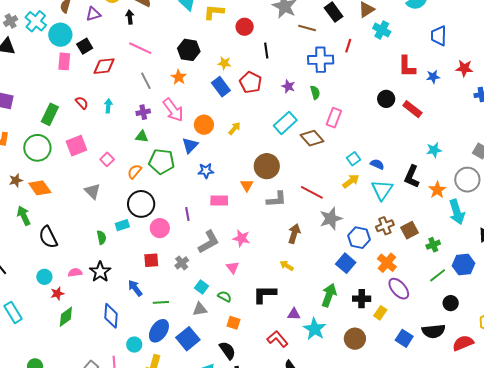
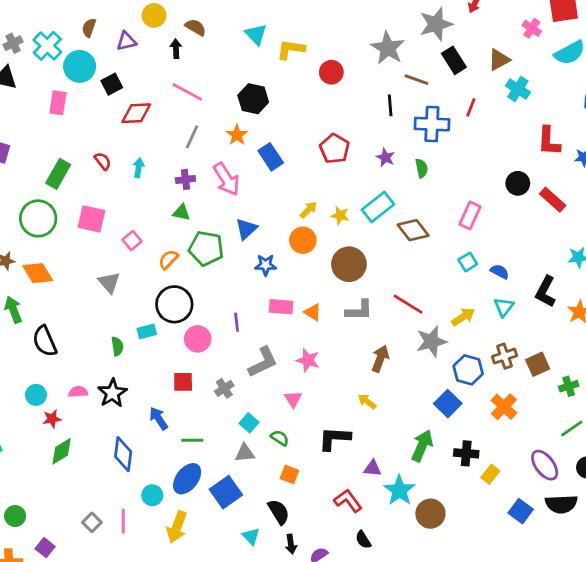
black line: (266, 51) -> (390, 105), moved
pink rectangle: (64, 61) -> (58, 103), moved
yellow star: (224, 63) -> (340, 215), moved
gray line: (146, 81) -> (192, 137), turned 48
blue rectangle: (221, 87) -> (271, 157), moved
pink rectangle: (334, 118) -> (470, 215), moved
orange circle: (204, 125) -> (303, 240), moved
pink square: (76, 146) -> (91, 219), turned 30
yellow arrow: (351, 181) -> (463, 317), moved
orange triangle: (247, 185) -> (313, 312), moved, turned -32
cyan triangle: (382, 190) -> (504, 307), size x0.7
purple ellipse: (399, 289) -> (545, 465), moved
brown circle: (355, 339) -> (430, 514), moved

